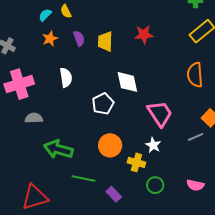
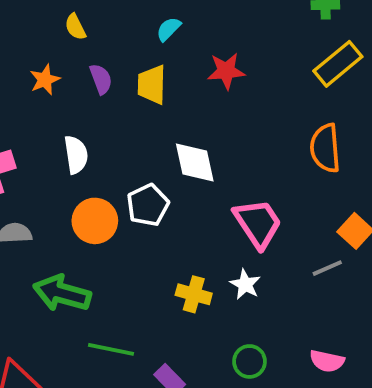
cyan semicircle: (45, 15) -> (169, 29), moved
orange circle: (110, 145) -> (95, 221), moved
yellow cross: (136, 162) -> (194, 294), moved

